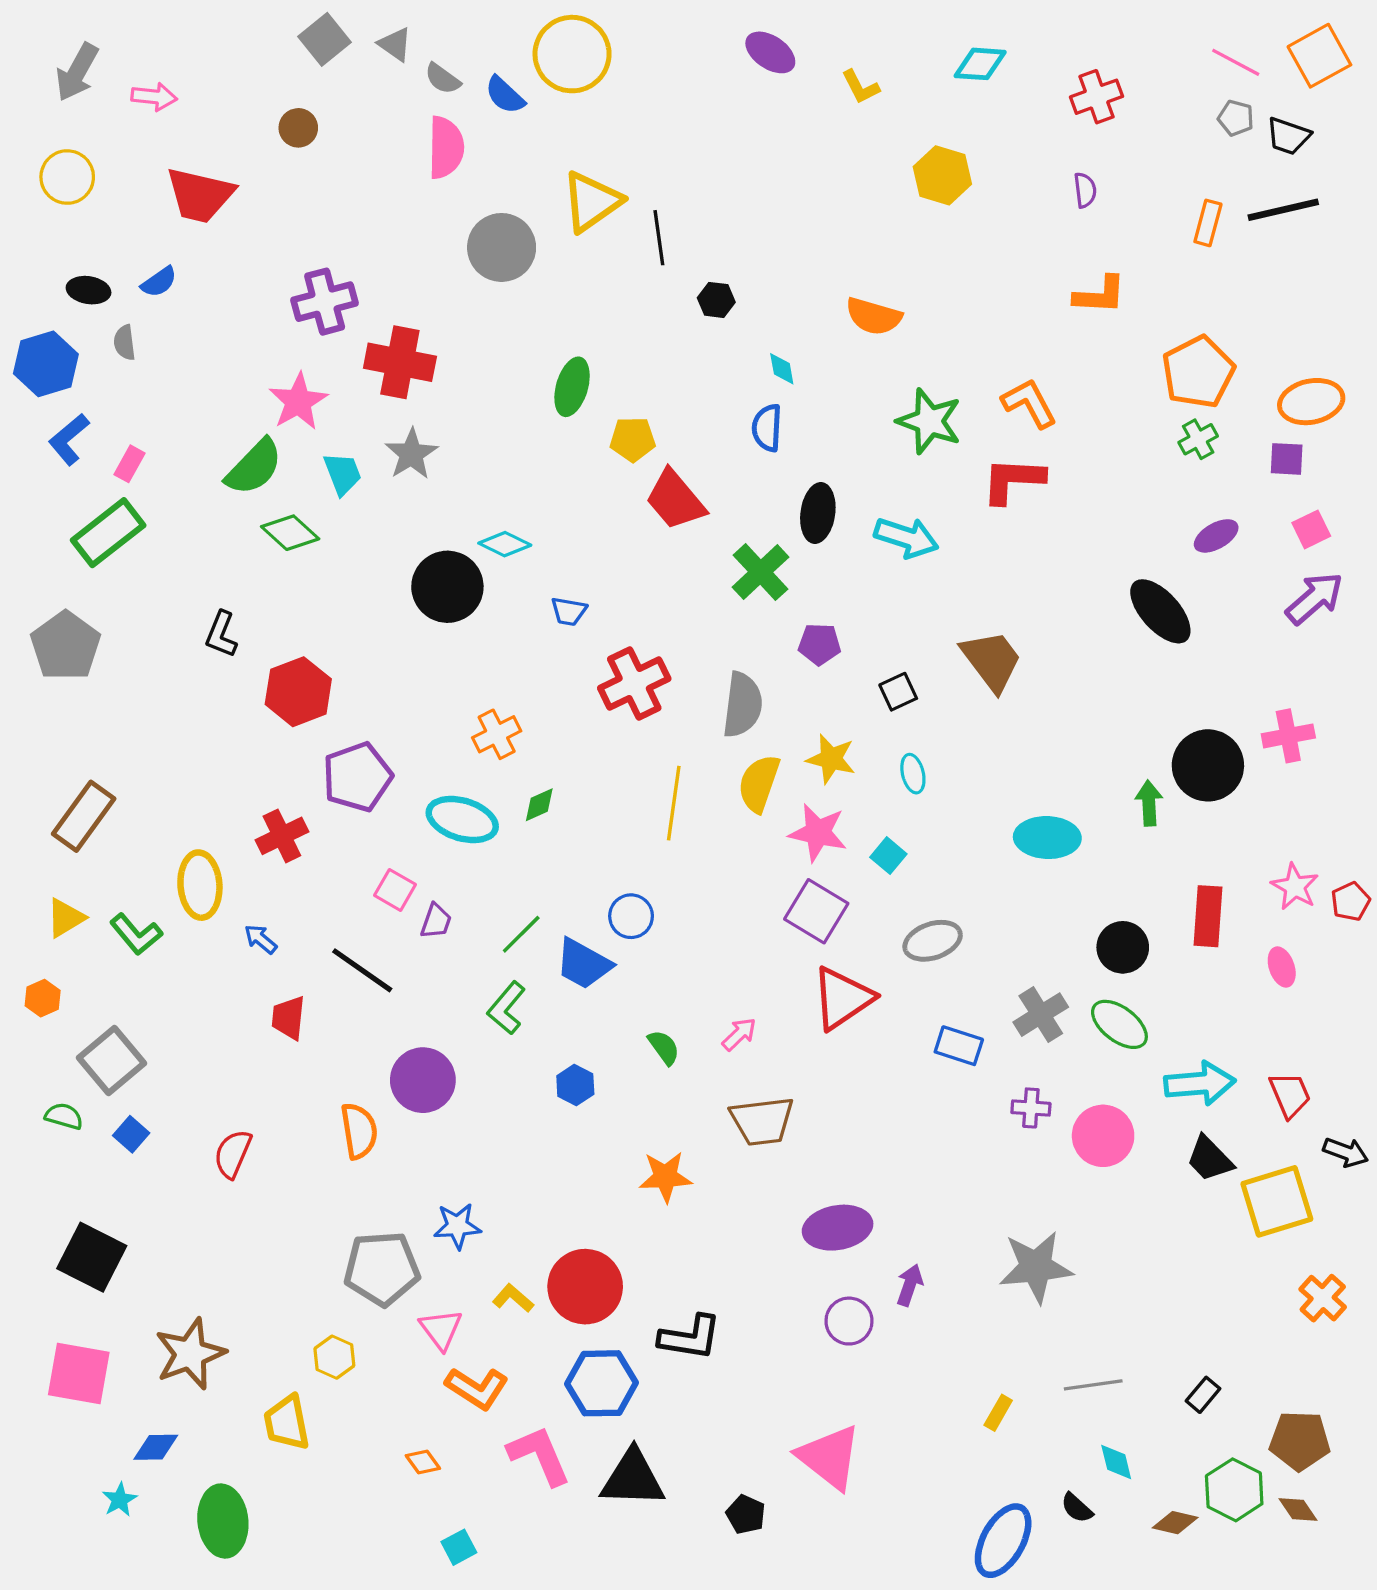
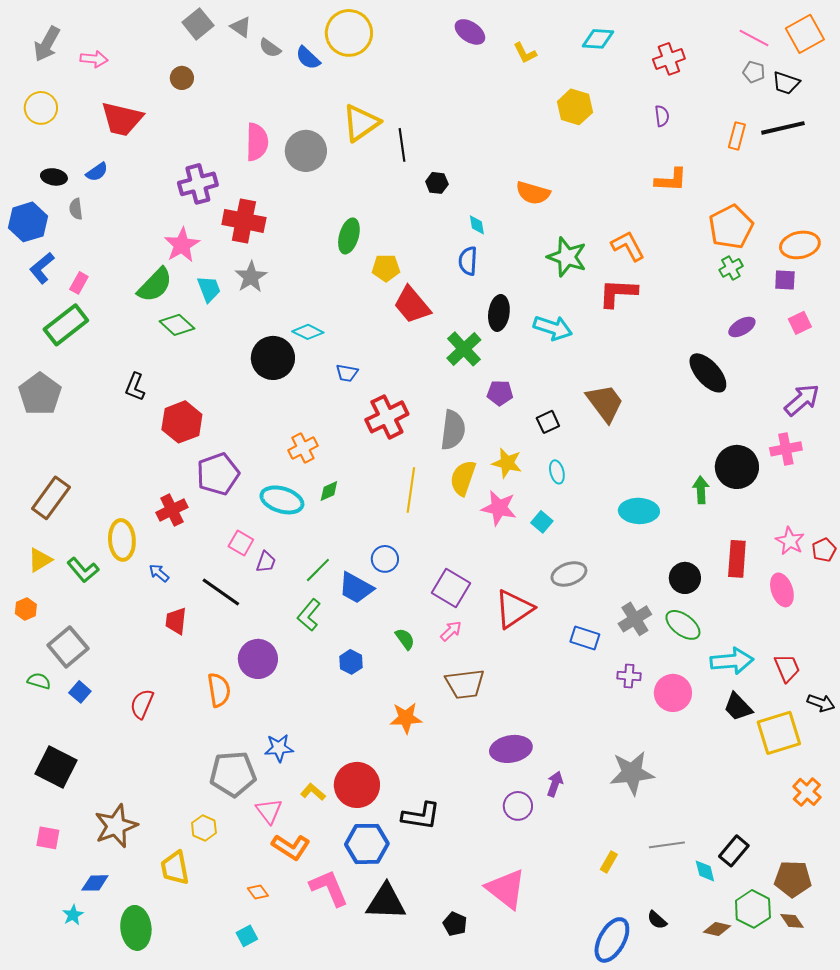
pink semicircle: (446, 148) -> (257, 142), moved
purple arrow: (1314, 598) -> (802, 400), moved
purple square: (816, 911) -> (451, 588), moved
pink ellipse: (1282, 967) -> (782, 590), size x1.4
pink square: (79, 1373) -> (48, 838), size x0.6
black rectangle: (1203, 1395) -> (734, 851), size x1.4
cyan diamond: (1116, 1462) -> (705, 871), moved
cyan square: (459, 1547) -> (247, 936), moved

